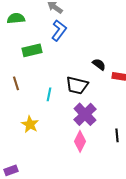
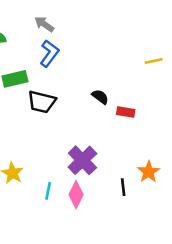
black trapezoid: (77, 85) -> (42, 102), moved
cyan line: (49, 94) -> (48, 191), moved

